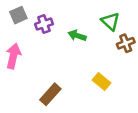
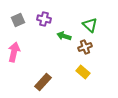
purple cross: (44, 24) -> (44, 19), moved, turned 32
brown cross: (126, 43) -> (85, 47), moved

